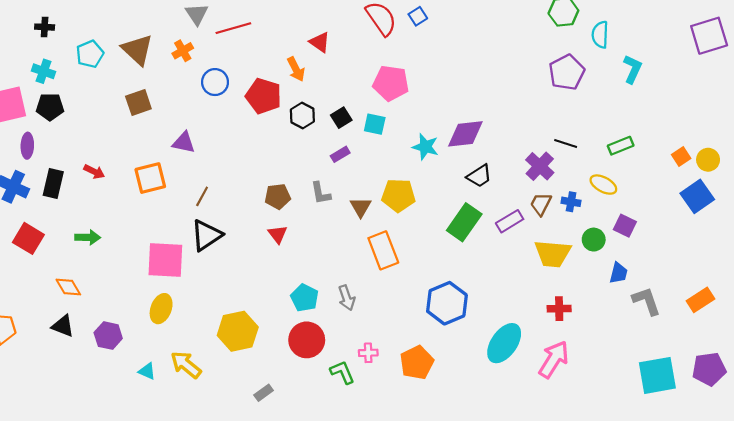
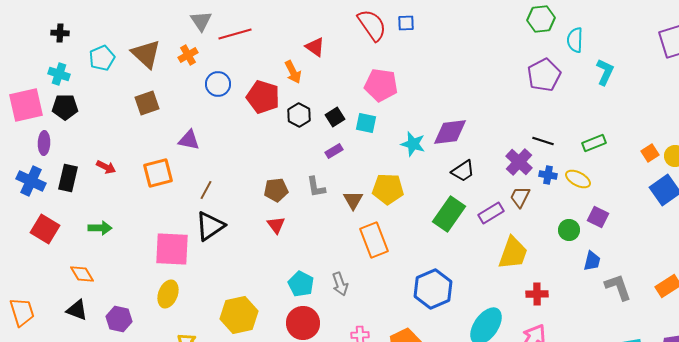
blue square: (418, 16) -> (406, 23), turned 30
blue cross: (571, 202) -> (548, 175), moved
yellow trapezoid: (553, 254) -> (513, 253), moved, turned -75

